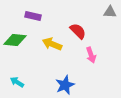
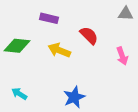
purple rectangle: (33, 16) -> (49, 18), moved
pink arrow: (91, 55) -> (122, 56), moved

